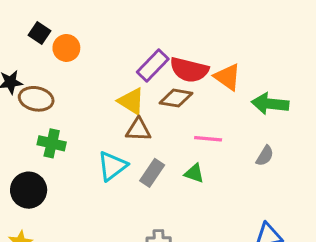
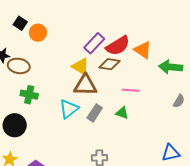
red semicircle: (189, 70) -> (118, 46), turned -45
brown triangle: (138, 130) -> (85, 85), size x1.4
gray semicircle: (265, 156) -> (179, 101), moved

